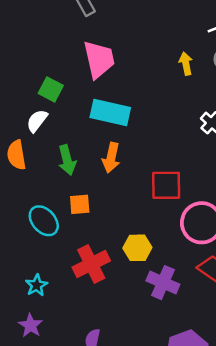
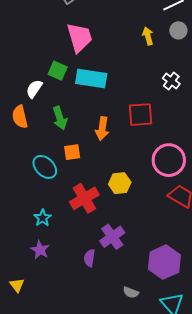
green square: (51, 89) -> (58, 71), moved
orange arrow: (111, 158) -> (102, 129), moved
red square: (166, 185) -> (140, 115), moved
purple cross: (163, 283) -> (112, 237), moved, turned 35

